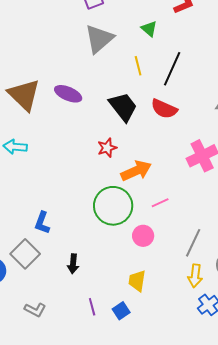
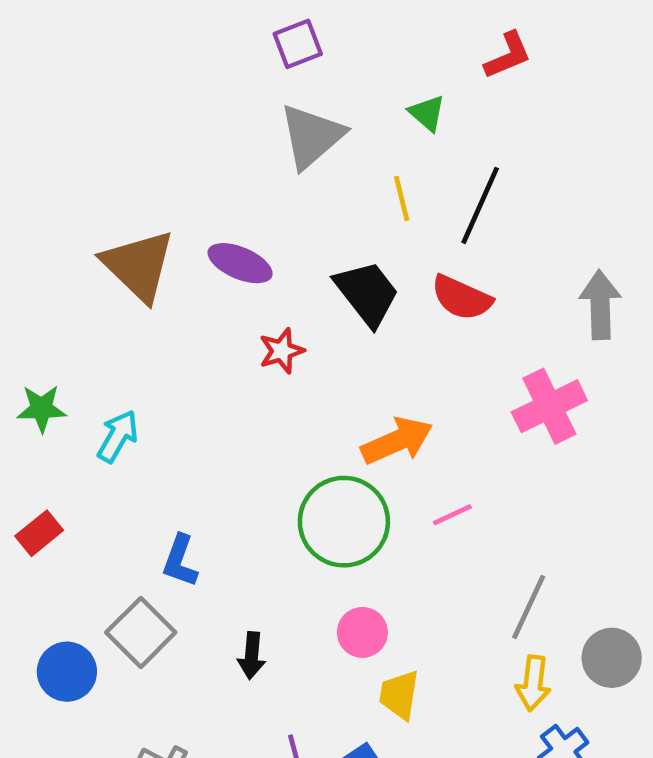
cyan arrow: (15, 147) -> (118, 436), moved, turned 115
red star: (107, 148) -> (282, 351), moved
pink circle: (143, 236) -> (362, 632), moved

